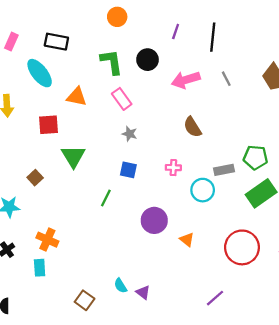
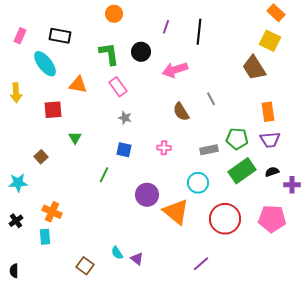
gray line: (226, 79) -> (211, 99), moved
green triangle: (73, 156) -> (75, 138), size x0.6
cyan circle: (203, 190) -> (198, 183), moved
orange triangle: (187, 240) -> (176, 212), size x2.0

